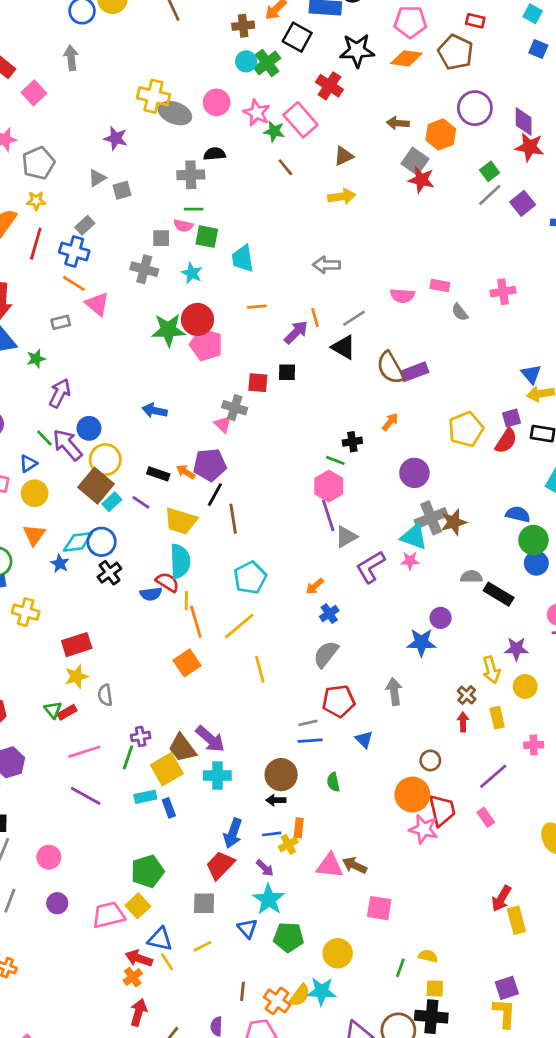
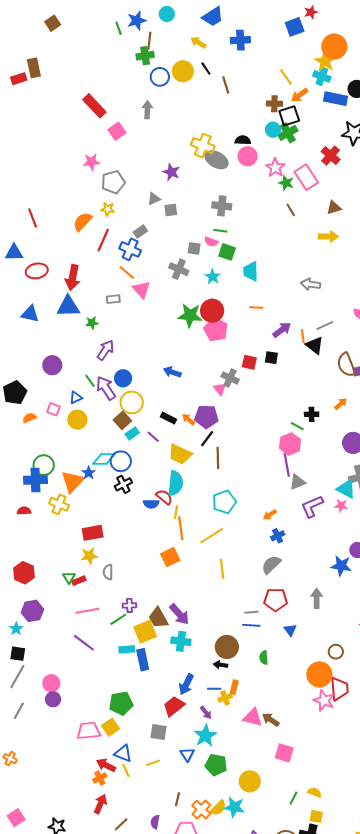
black square: (297, 37) -> (289, 116), moved, turned 35
black semicircle: (215, 154) -> (243, 140), moved
orange line: (315, 317) -> (303, 336), moved
brown square: (96, 486) -> (122, 420), size x0.7
orange triangle: (34, 535) -> (72, 482), moved, size x1.4
green line: (128, 757) -> (118, 619), turned 30
blue rectangle: (169, 808) -> (143, 660), size x1.5
purple circle: (57, 903) -> (53, 699), moved

